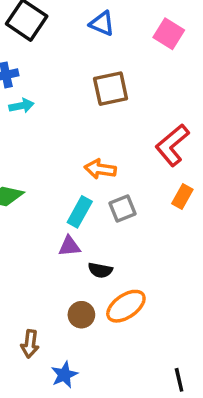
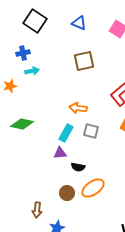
gray square: (123, 209) -> (91, 131), turned 35

